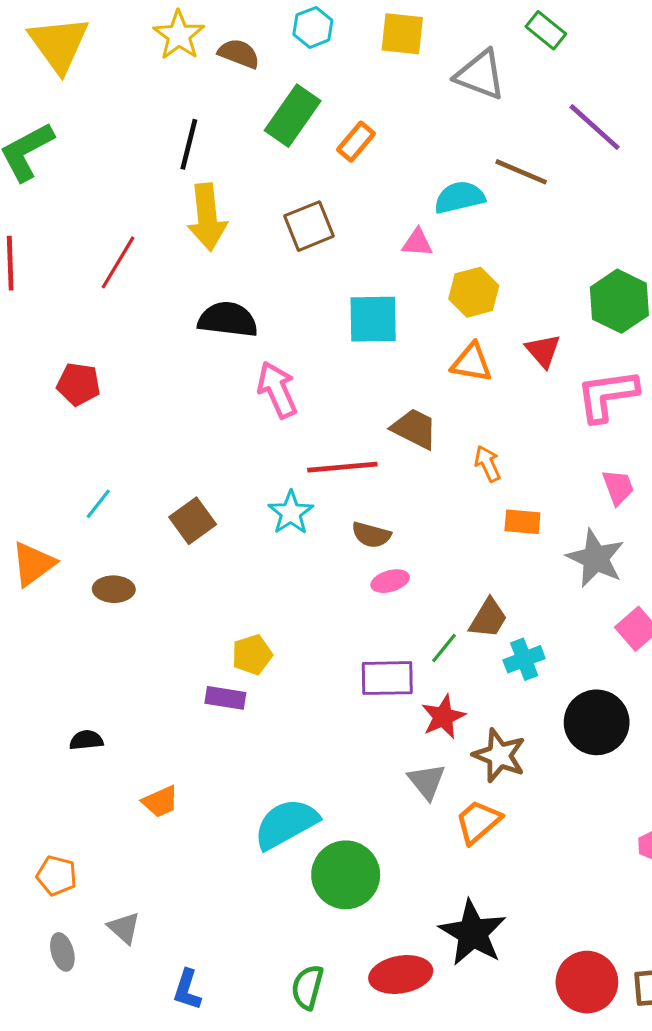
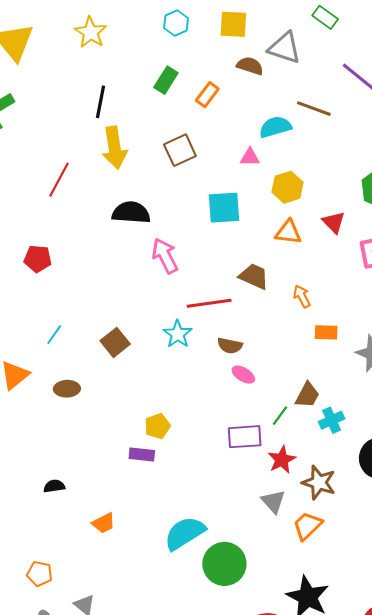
brown semicircle: (239, 53) -> (250, 66), moved
green rectangle: (293, 116) -> (166, 80), size x0.7
pink ellipse: (390, 581) -> (243, 375), turned 50

